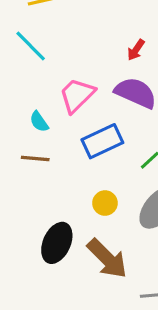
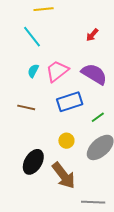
red arrow: (136, 50) -> (92, 35), moved
cyan semicircle: (39, 122) -> (33, 71), moved, turned 56

